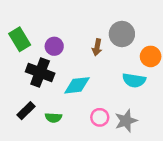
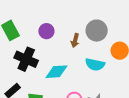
purple circle: (54, 46) -> (46, 31), moved
cyan semicircle: (134, 80) -> (95, 64), moved

